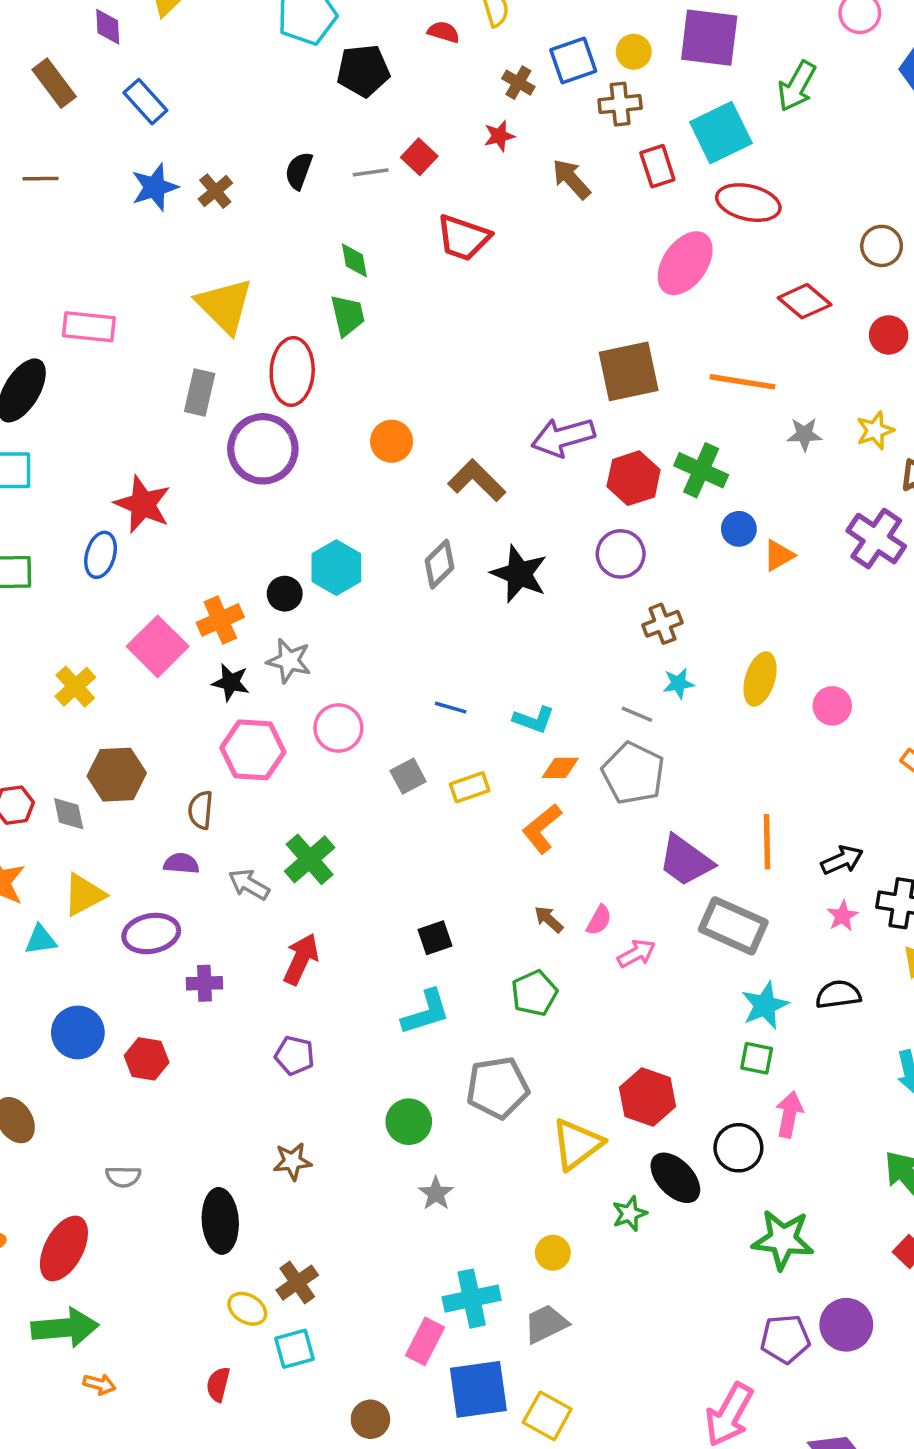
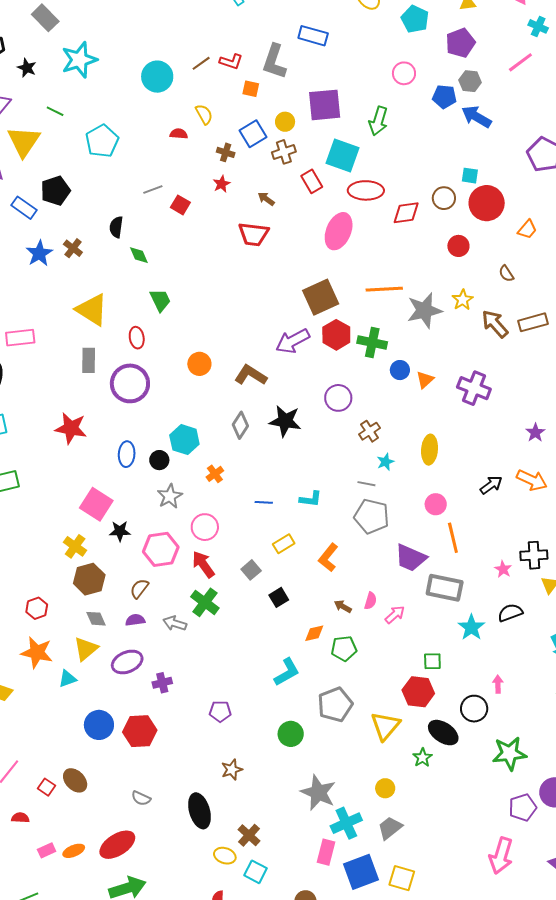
black pentagon: (363, 71) -> (55, 191), moved
cyan square: (721, 133) -> (342, 155), turned -32
gray line: (371, 172) -> (153, 189), moved
brown arrow: (571, 179) -> (266, 199), size x0.7
red trapezoid: (463, 238) -> (253, 234), moved
green diamond: (354, 260) -> (139, 255), moved
red diamond: (805, 301) -> (406, 213), moved, turned -36
red ellipse: (292, 371) -> (137, 338), size x0.6
gray star: (804, 434) -> (424, 310), size x1.8
red hexagon: (634, 478) -> (336, 335), moved
purple cross: (876, 539) -> (474, 388), moved
blue ellipse: (101, 555) -> (127, 454), moved
orange cross: (220, 620) -> (215, 474), moved, size x0.7
gray star: (289, 661) -> (170, 496), turned -30
black star: (231, 682) -> (120, 531), moved
yellow cross: (75, 687) -> (75, 546), moved
pink circle: (832, 706) -> (436, 504), moved
orange diamond: (560, 768) -> (314, 633), moved
gray square: (408, 776) -> (251, 570), moved
brown semicircle: (201, 810) -> (139, 589), turned 45
gray diamond: (69, 814) -> (96, 619), moved
black arrow: (842, 860) -> (491, 485), moved
black square: (435, 938) -> (279, 597), moved
red arrow: (301, 959) -> (203, 564), moved, turned -48
green pentagon: (534, 993) -> (344, 649), turned 30
green square: (757, 1058) -> (432, 661), moved
red hexagon: (147, 1059) -> (140, 731), size x1.4
pink arrow: (789, 1114) -> (498, 684), size x0.7
gray semicircle: (123, 1177) -> (141, 798), turned 36
gray star: (436, 1193) -> (318, 793), moved, size x1.8
red ellipse: (64, 1248) -> (117, 845), turned 42
cyan square: (295, 1349) -> (255, 872), turned -35

